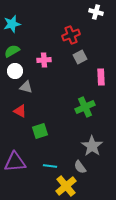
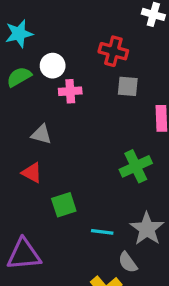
red cross: (71, 35) -> (113, 51), turned 36
gray square: (80, 57) -> (128, 86), turned 32
white circle: (15, 71) -> (53, 66), moved
cyan line: (50, 166) -> (102, 232), moved

